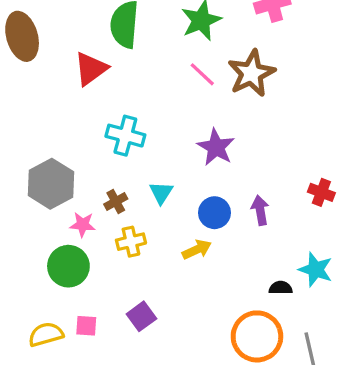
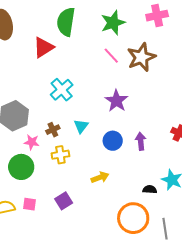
cyan cross: (125, 136) -> (62, 90), turned 30
yellow arrow: (197, 250) -> (100, 177), moved

